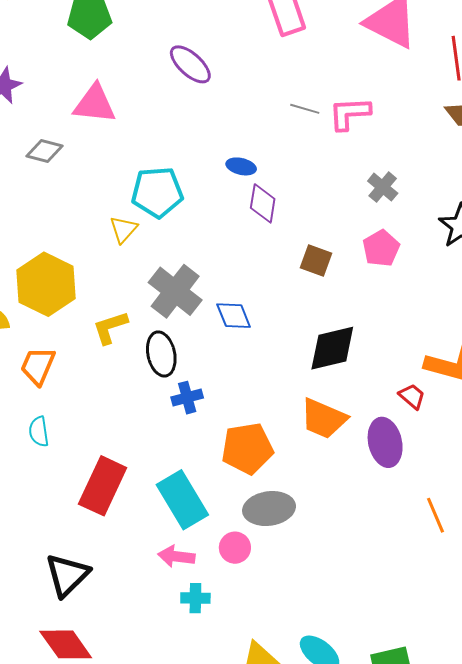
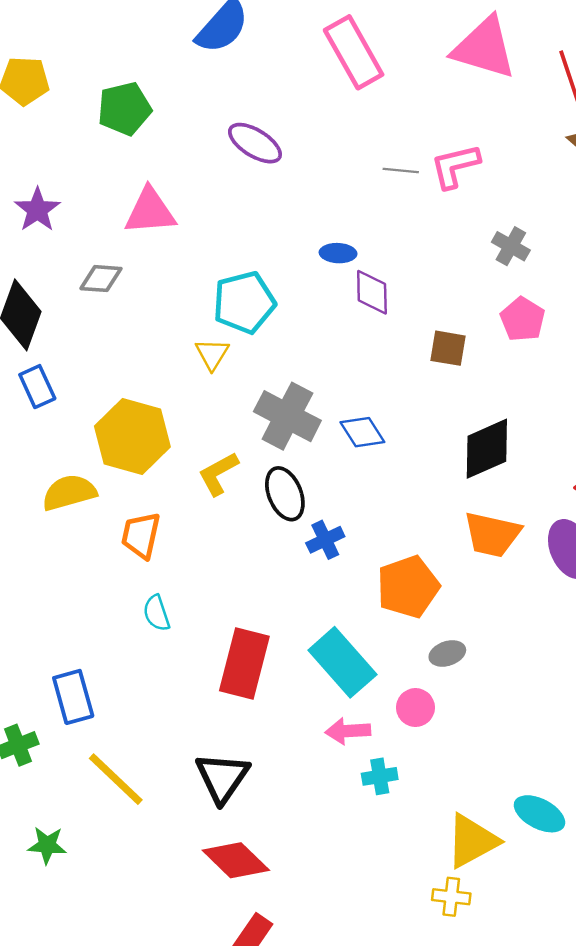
gray ellipse: (269, 509) -> (447, 653), size x0.6

